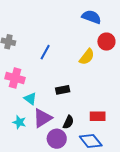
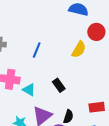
black rectangle: (63, 90) -> (59, 85), turned 72
cyan triangle: (30, 99) -> (29, 90), moved

